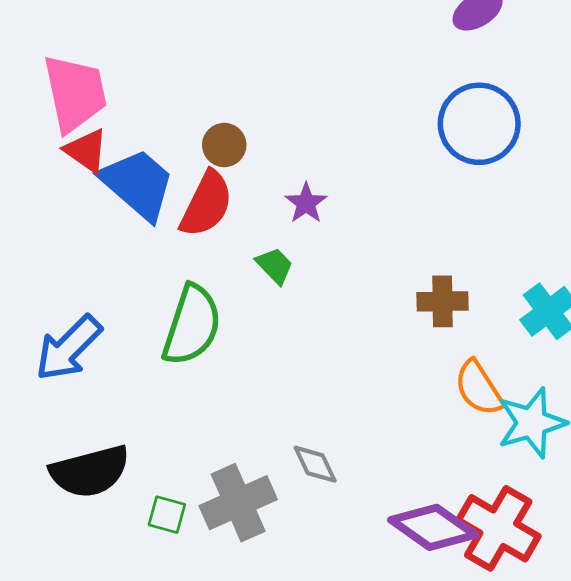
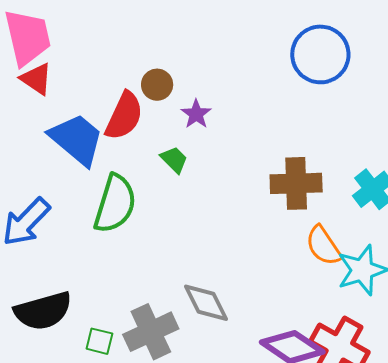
brown circle: (224, 145) -> (157, 85), moved
blue trapezoid: (138, 184) -> (77, 139), moved
brown cross: (442, 301) -> (296, 183), size x1.4
gray diamond: (315, 464) -> (206, 303), size x1.4

